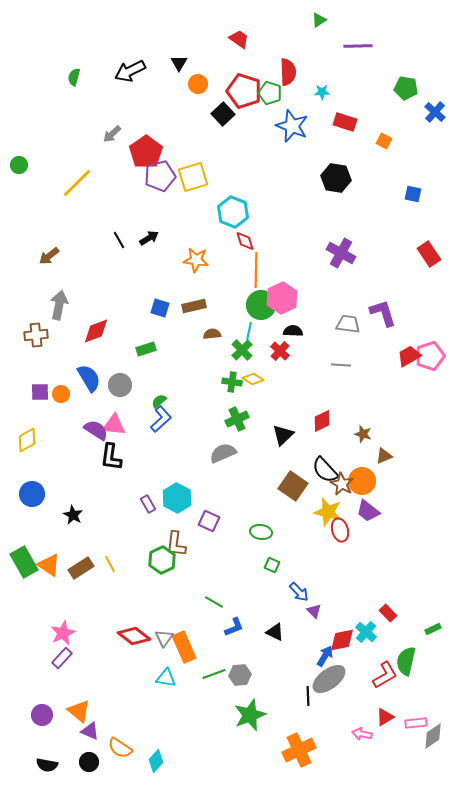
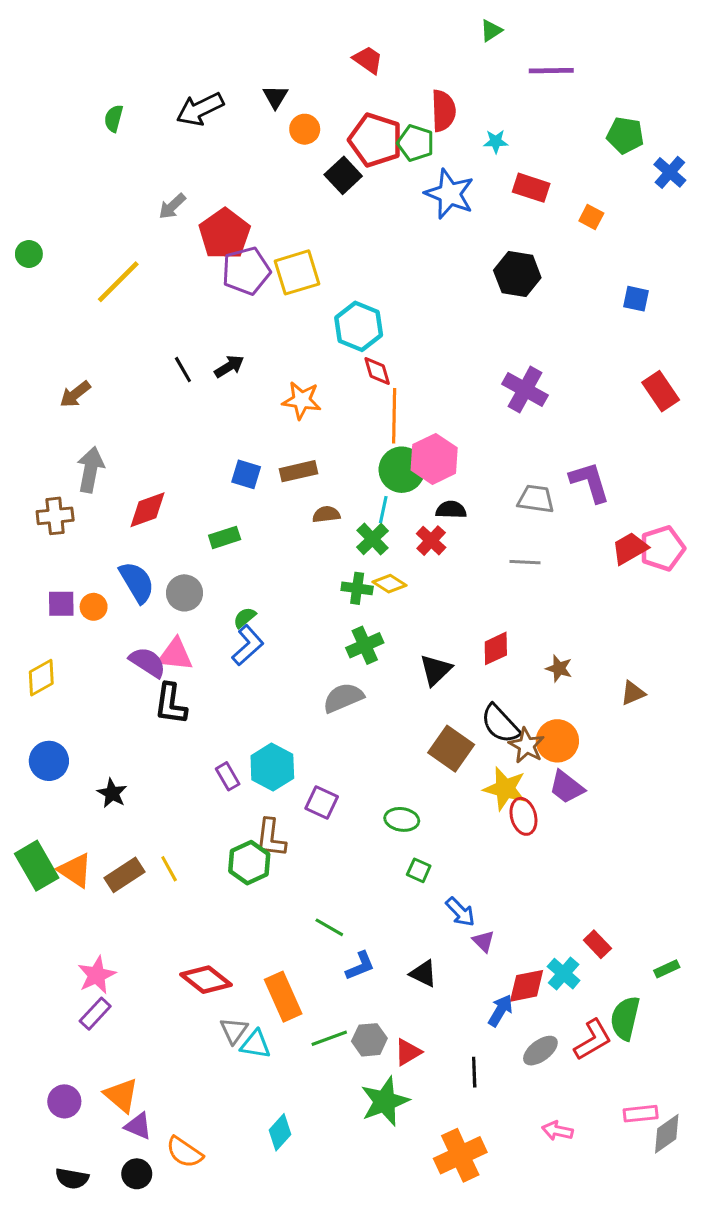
brown triangle: (384, 456) -> (633, 693), moved
gray triangle: (164, 638) -> (234, 1031), moved
gray ellipse: (329, 679) -> (540, 1051), moved, size x0.7
red triangle: (385, 717) -> (408, 1052), moved
cyan diamond: (156, 761) -> (280, 1132), moved

